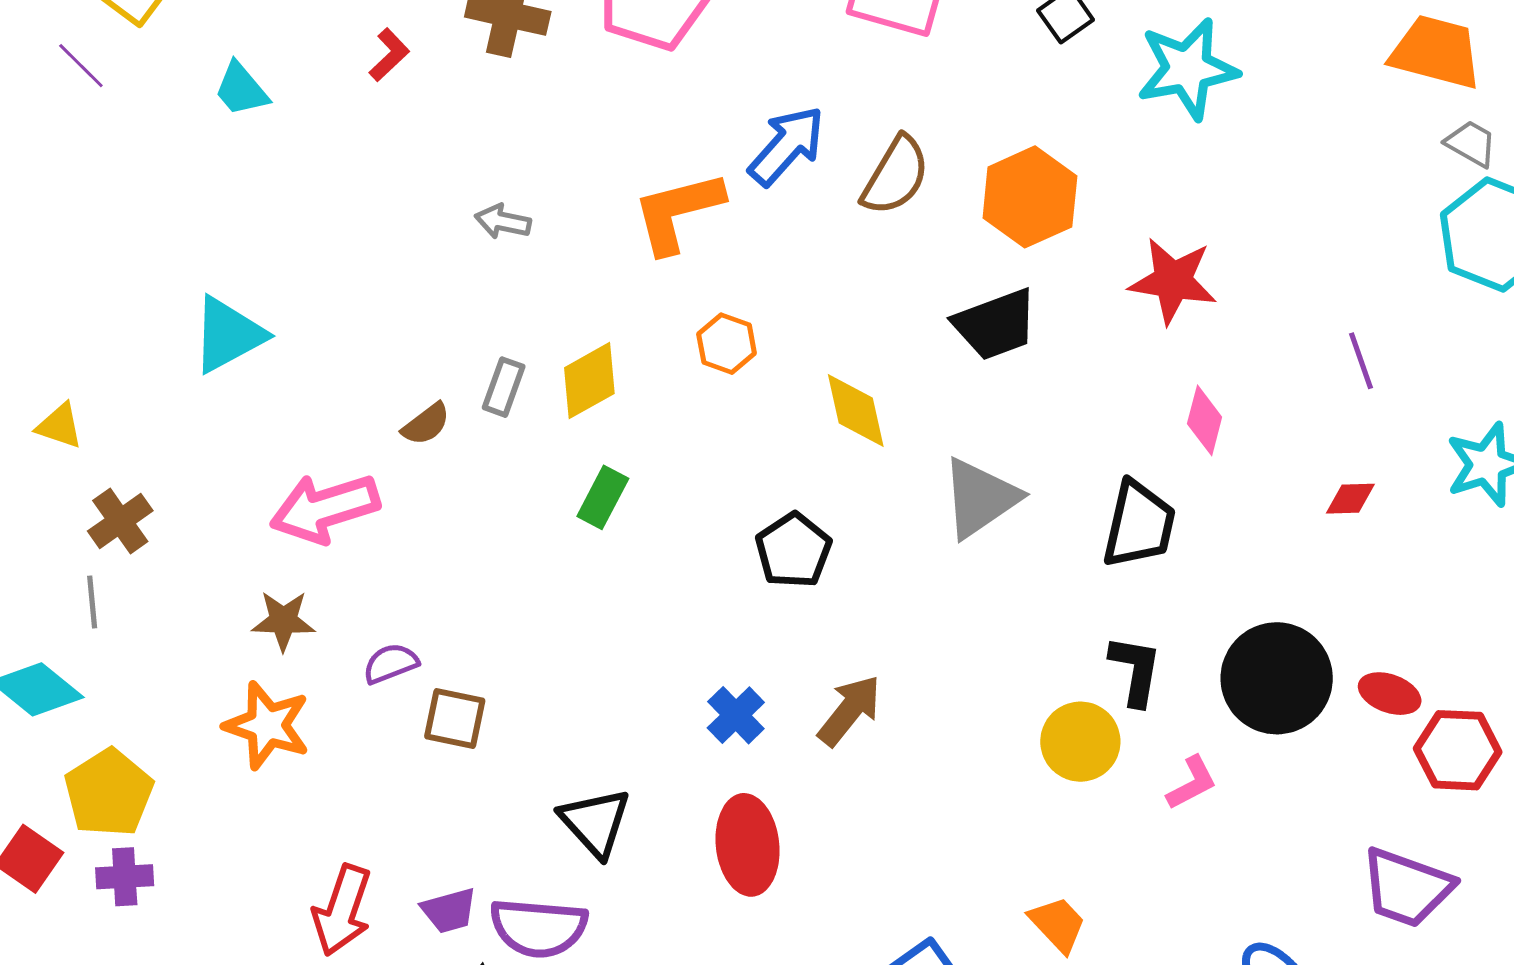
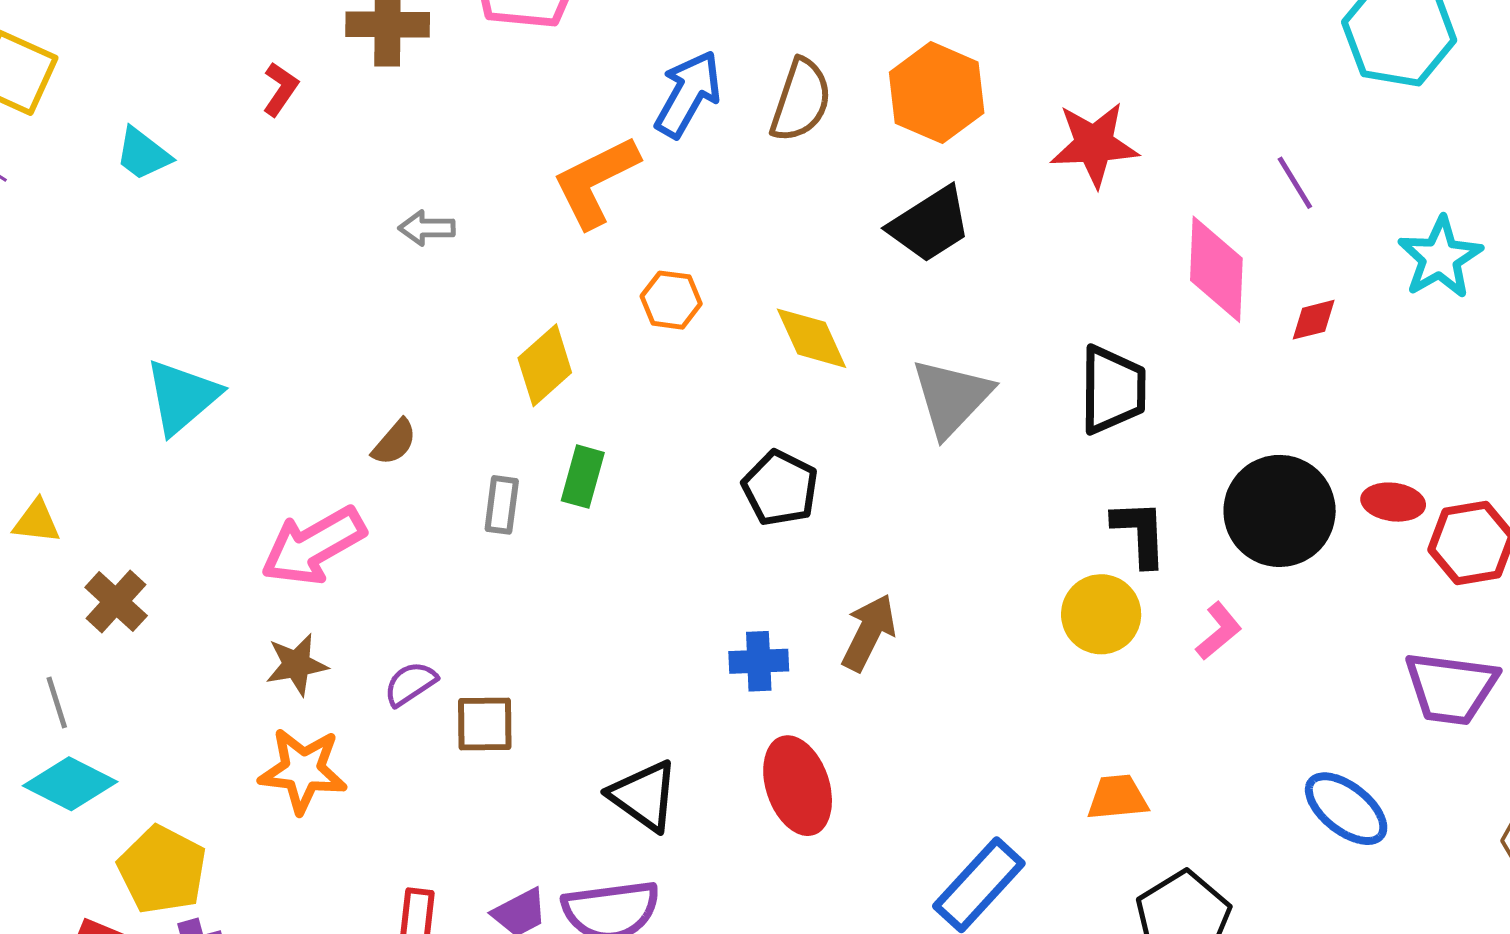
gray rectangle: (504, 387) -> (502, 505), moved
pink diamond: (1205, 420) -> (1216, 269), moved, size x1.6
gray line: (92, 602) -> (57, 702), moved
blue cross: (736, 715) -> (759, 661), turned -36
orange trapezoid: (1058, 924) -> (1118, 798), turned -40

